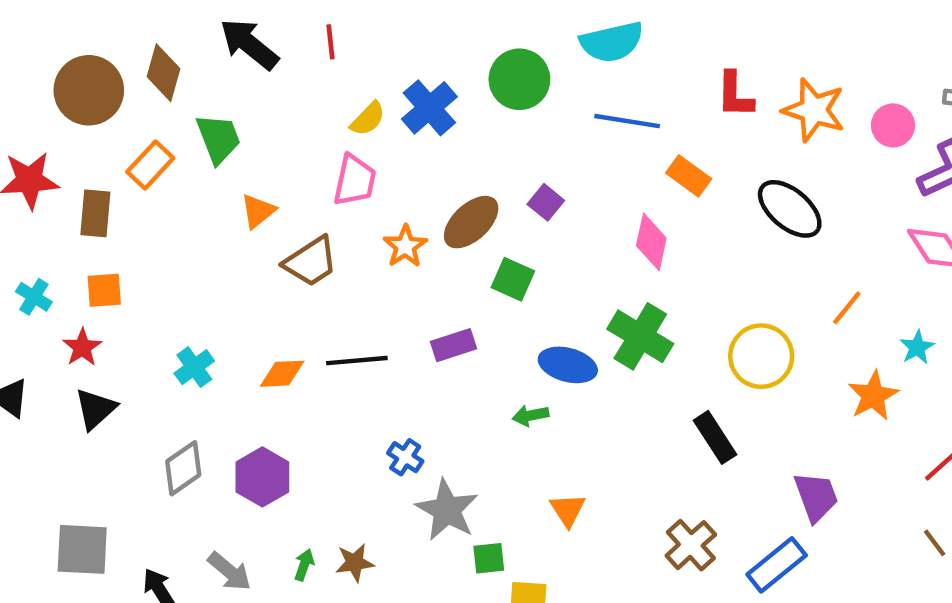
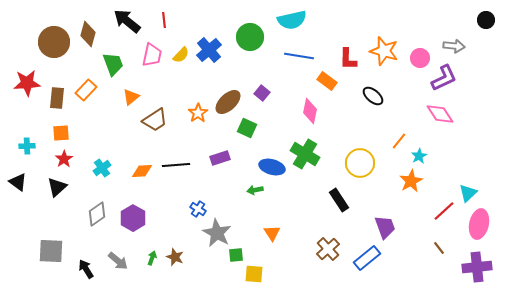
red L-shape: (735, 95) -> (348, 59), moved
orange rectangle: (150, 165) -> (86, 90), moved
pink trapezoid: (355, 180) -> (152, 55), moved
black ellipse: (790, 209) -> (373, 96), size x0.7
cyan cross: (34, 297) -> (27, 146), moved, turned -35
red star: (82, 347) -> (64, 159), moved
cyan star: (917, 347) -> (419, 156), moved
brown star: (355, 563) -> (175, 257), turned 30

